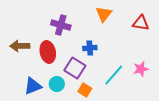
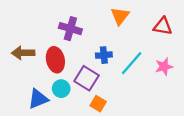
pink star: (141, 69) -> (164, 67), moved
cyan line: (114, 75) -> (132, 63), moved
cyan circle: (57, 84) -> (61, 89), moved

